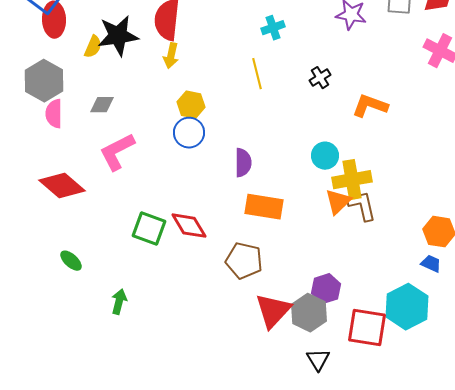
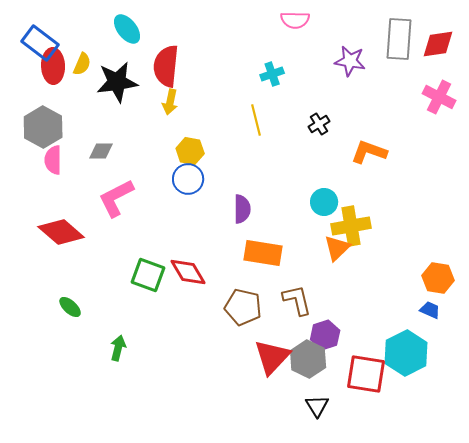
yellow semicircle: (93, 47) -> (82, 64), moved
brown L-shape: (362, 206) -> (297, 300), moved

